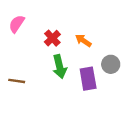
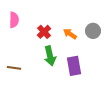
pink semicircle: (17, 24) -> (14, 20), turned 147
gray circle: (111, 64) -> (93, 31), moved

